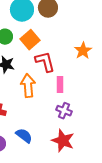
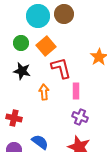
orange arrow: (28, 86) -> (44, 92), size x0.7

